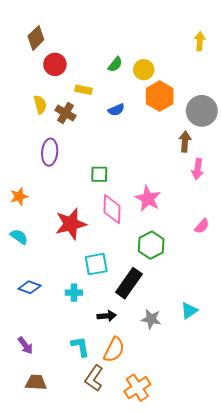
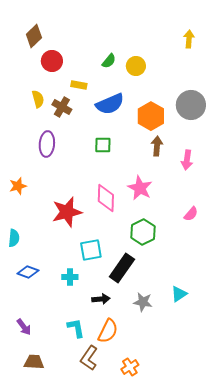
orange hexagon: (160, 96) -> (151, 116), moved
blue semicircle: (116, 110) -> (110, 104), size x1.8
brown arrow: (185, 142) -> (157, 146), moved
green square: (99, 174) -> (103, 145), moved
cyan semicircle: (19, 237) -> (14, 238), moved, turned 60
orange cross: (137, 388) -> (130, 367), size x0.7

